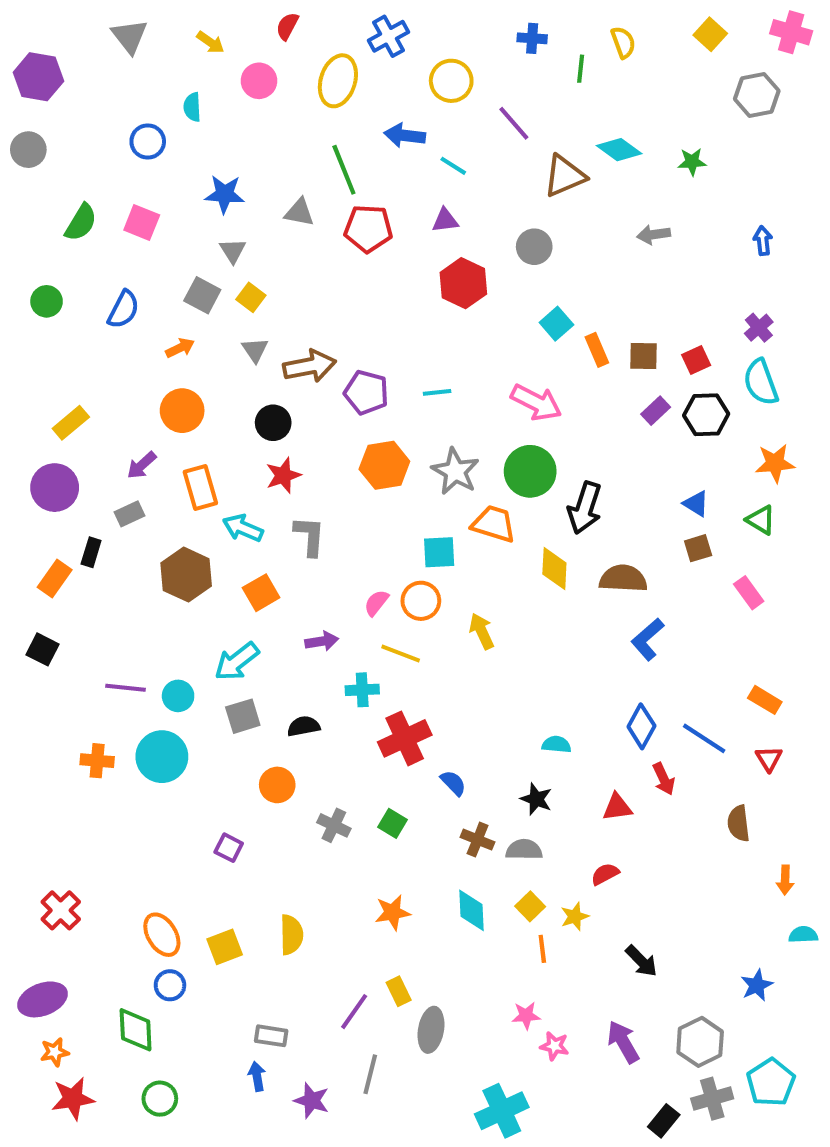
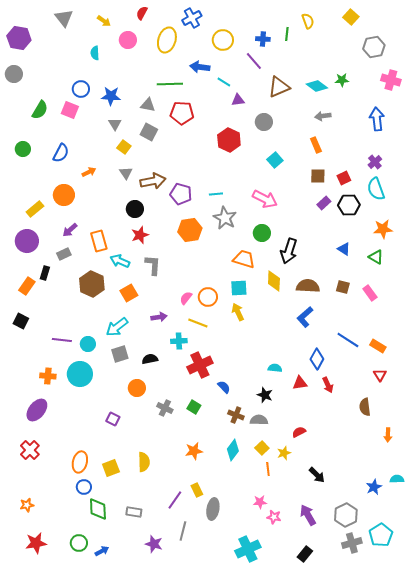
pink cross: (791, 32) -> (391, 80), moved
blue cross: (532, 38) -> (263, 39), moved
blue circle: (148, 142) -> (81, 89), moved
cyan diamond: (619, 150) -> (317, 86), moved
green line: (344, 170) -> (170, 84), turned -70
purple triangle: (445, 220) -> (238, 100), moved
blue arrow: (763, 241) -> (377, 119), size x1.6
gray square: (202, 295) -> (149, 132), moved
orange rectangle: (597, 350) -> (316, 145), moved
orange circle: (182, 411) -> (64, 195), moved
gray star: (455, 471) -> (225, 218), moved
green circle: (530, 471) -> (262, 233), size x0.7
brown square: (698, 548) -> (343, 287), moved, turned 32
cyan square: (439, 552) -> (239, 288), moved
blue L-shape: (647, 639) -> (305, 317), moved
blue line: (704, 738) -> (348, 340), moved
red triangle: (617, 807) -> (300, 383), moved
cyan diamond: (471, 910) -> (233, 450), turned 40
orange ellipse: (162, 935) -> (80, 462), turned 45
cyan semicircle: (803, 935) -> (397, 479), moved
purple ellipse: (42, 999) -> (37, 410), moved, turned -30
green diamond: (136, 1030) -> (98, 509), moved
orange star: (55, 1052) -> (27, 505), moved
blue arrow: (257, 1076) -> (102, 551), moved, turned 72
black rectangle: (664, 1121) -> (305, 554), moved

